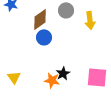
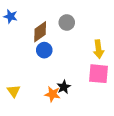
yellow arrow: (90, 20) -> (98, 49), moved
pink square: (97, 77) -> (98, 74), moved

